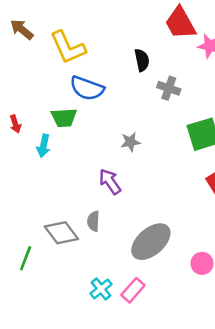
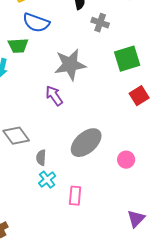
gray star: (130, 142) -> (70, 65), size x2.0
gray semicircle: (93, 221) -> (41, 158), moved
pink rectangle: (133, 290) -> (75, 196), moved, turned -36

